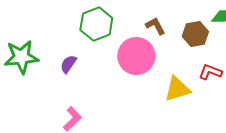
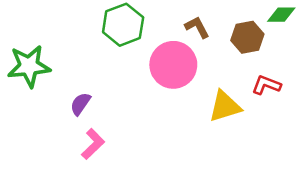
purple semicircle: (68, 64) -> (80, 104), moved

